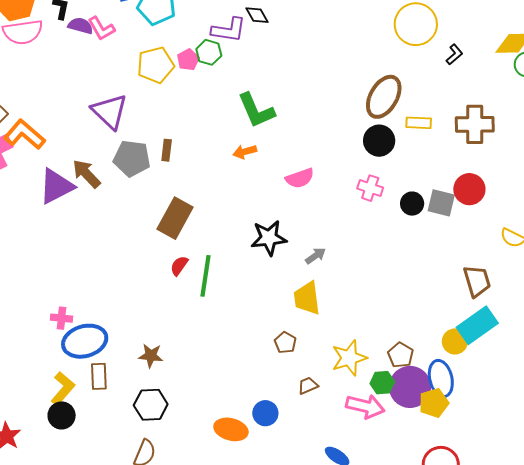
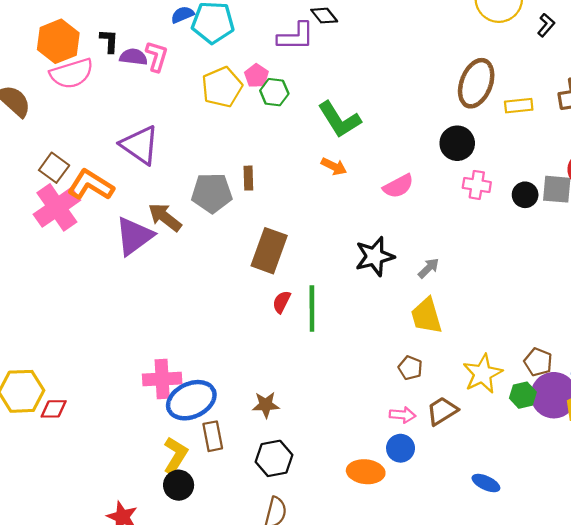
pink L-shape: (101, 28) -> (157, 56), turned -124
green hexagon: (209, 52) -> (274, 92), moved
purple triangle: (110, 111) -> (140, 145), moved
black circle: (379, 141) -> (457, 143), moved
orange arrow: (245, 152) -> (334, 166), turned -130
pink cross: (61, 318) -> (162, 379), size x1.6
brown trapezoid: (308, 386) -> (442, 411), size x1.4
pink arrow: (365, 406) -> (403, 415), moved, size x0.6

